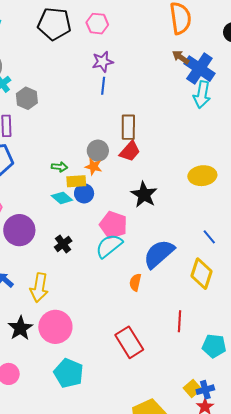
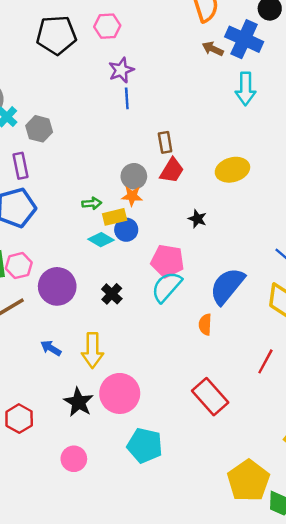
blue cross: (199, 69) -> (244, 39), moved
brown rectangle: (128, 127) -> (165, 142), size x0.7
yellow ellipse: (202, 176) -> (232, 170), moved
black star: (144, 195) -> (197, 219), size x0.6
red line: (180, 321) -> (265, 361), turned 35

